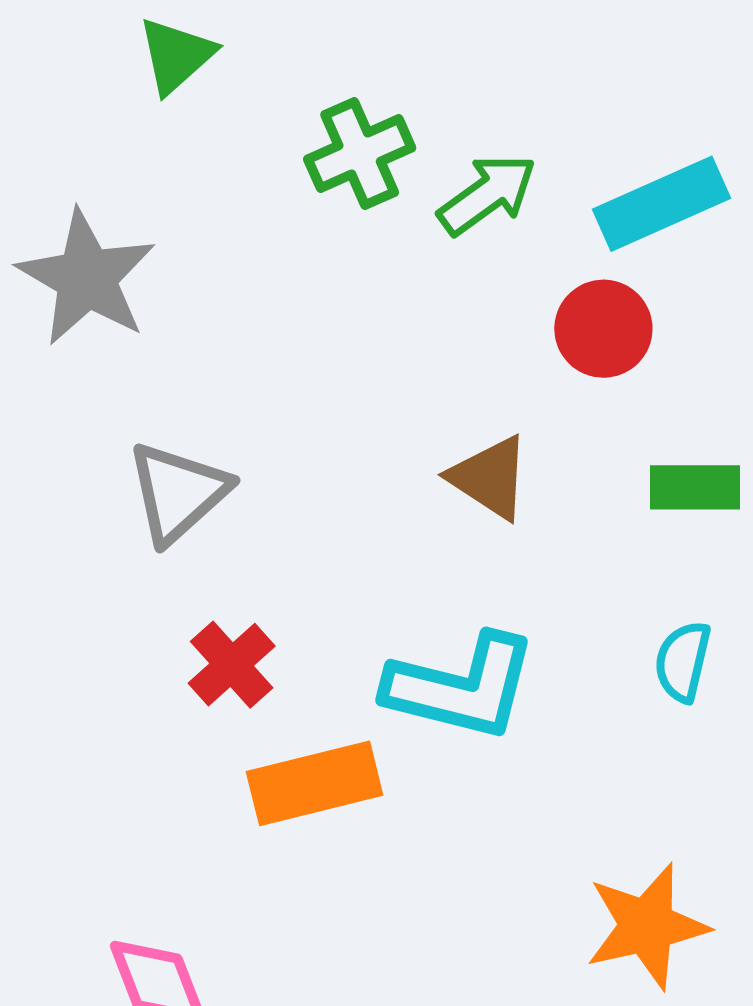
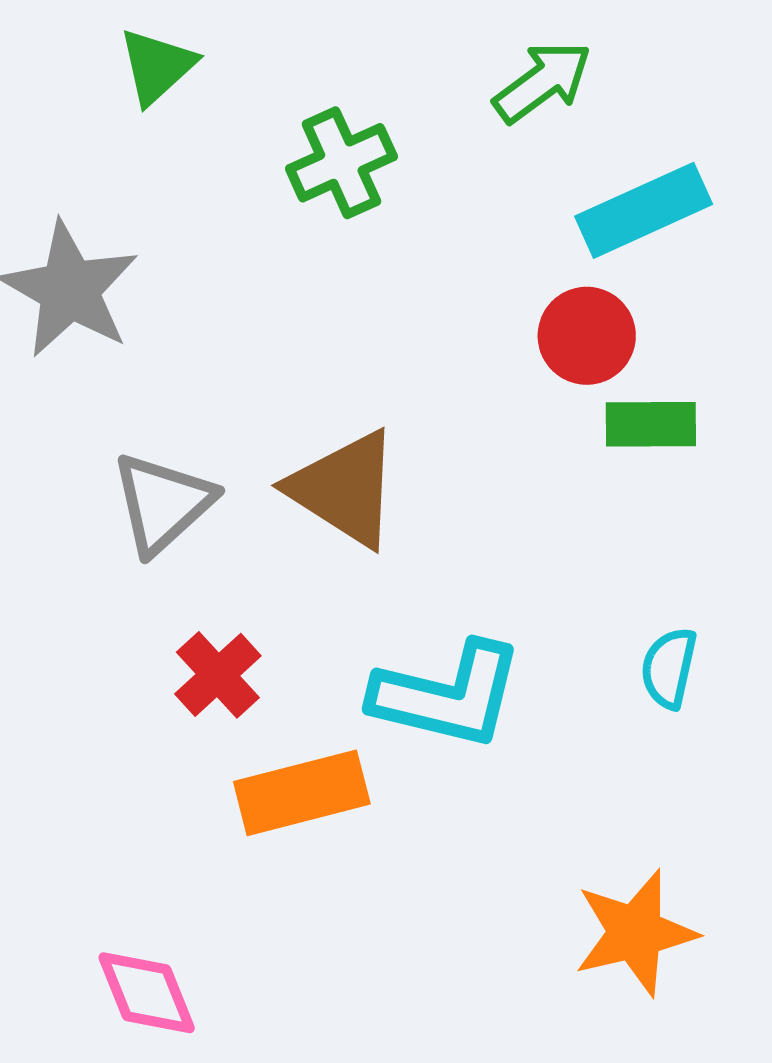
green arrow: (487, 195) -> (542, 82), moved
brown triangle: (490, 477) -> (344, 489), moved, size x1.4
green rectangle: (695, 487) -> (651, 424), moved

